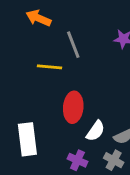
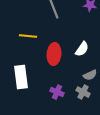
yellow line: (50, 67) -> (28, 36), moved
white semicircle: (96, 131) -> (82, 49), moved

